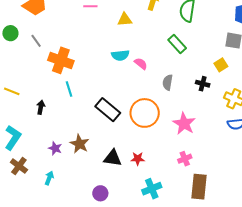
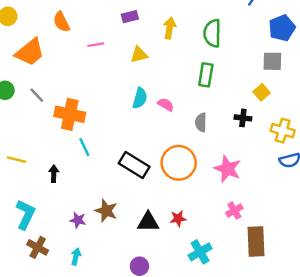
green rectangle: (177, 44) -> (206, 75), turned 60
cyan semicircle: (120, 55) -> (140, 98), turned -60

